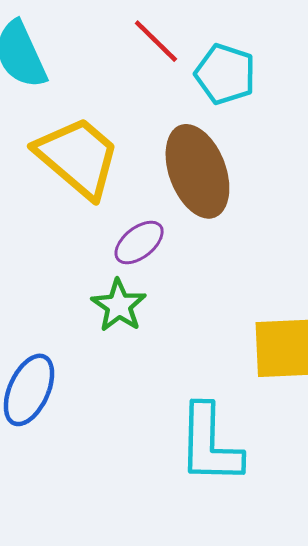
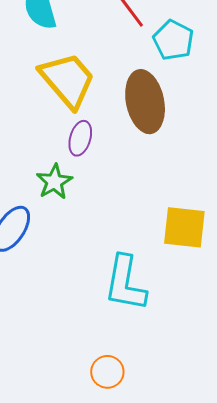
purple ellipse: (139, 242) -> (80, 138), moved, turned -44
green star: (119, 306) -> (54, 182), moved

